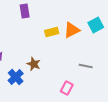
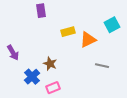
orange triangle: (72, 30) -> (88, 40), moved
pink rectangle: (67, 88) -> (53, 88), moved, turned 40

